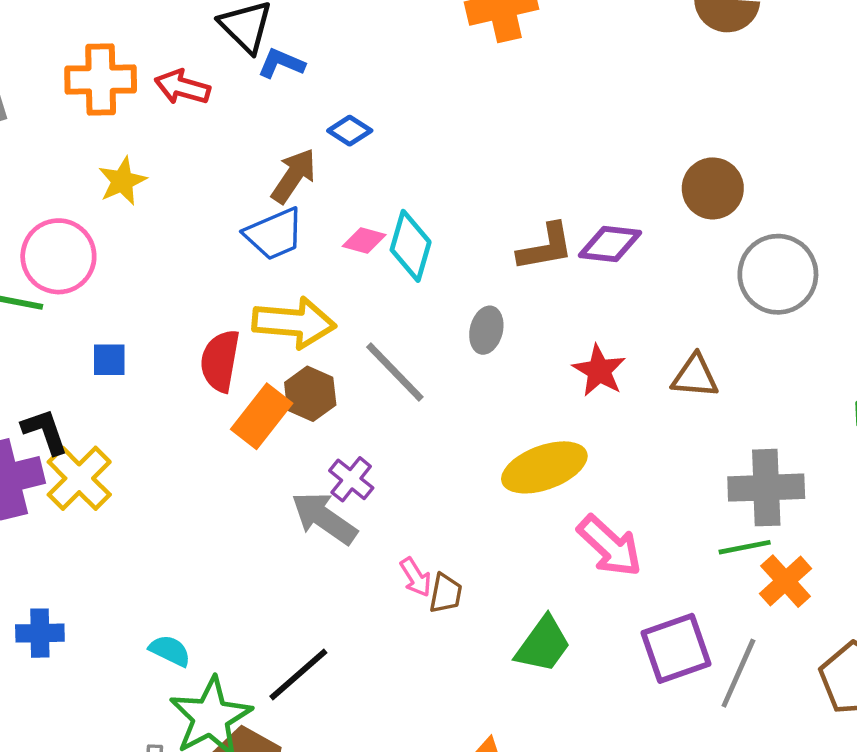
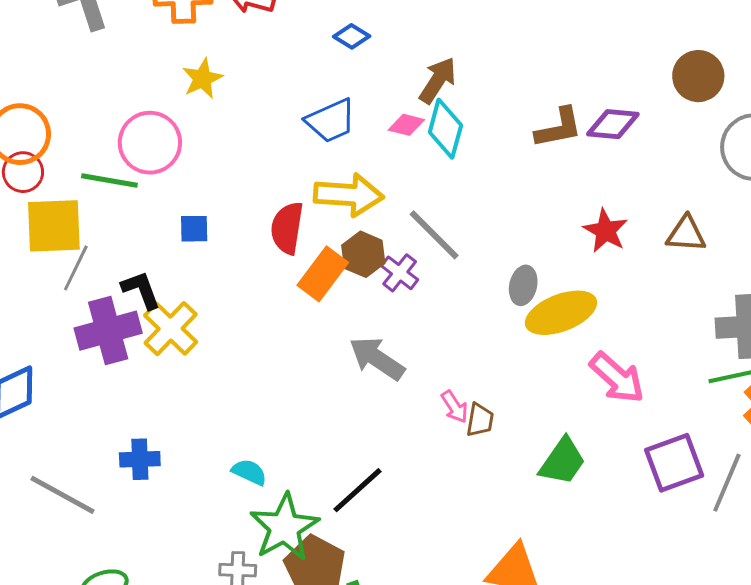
blue diamond: (350, 131) -> (352, 36), moved
brown arrow: (294, 176) -> (438, 80), moved
gray ellipse: (486, 330) -> (523, 285), moved
purple cross: (351, 479) -> (400, 273), moved

